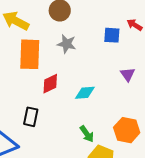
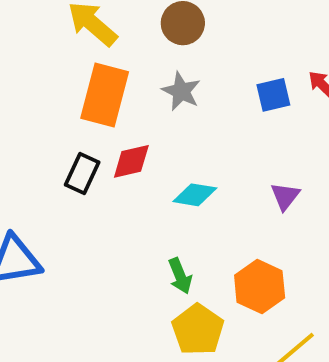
blue square: (112, 35) -> (273, 95), turned -30
purple triangle: (128, 74) -> (285, 196), moved
black rectangle: (31, 117) -> (82, 173), moved

